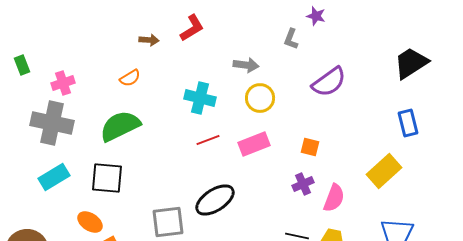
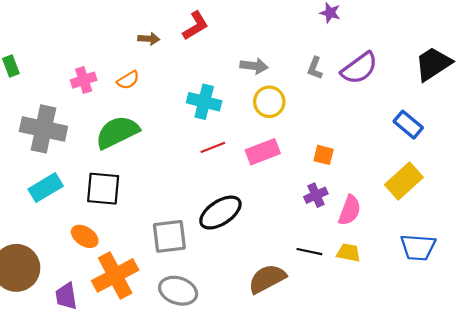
gray L-shape: (291, 39) -> (315, 68), moved
purple semicircle: (329, 82) -> (359, 68), moved
pink cross: (63, 83) -> (84, 80), moved
blue rectangle: (408, 123) -> (408, 125), moved, turned -36

